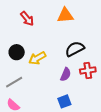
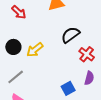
red cross: (88, 70) -> (87, 54), turned -35
purple semicircle: (66, 74) -> (89, 78), moved

